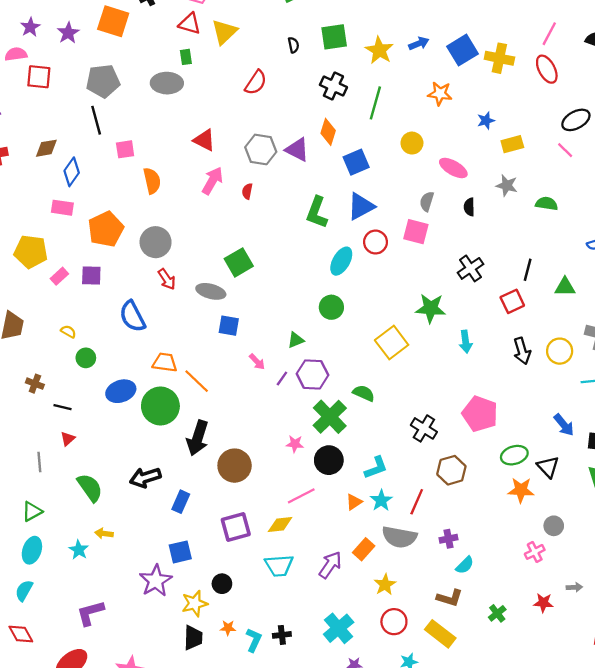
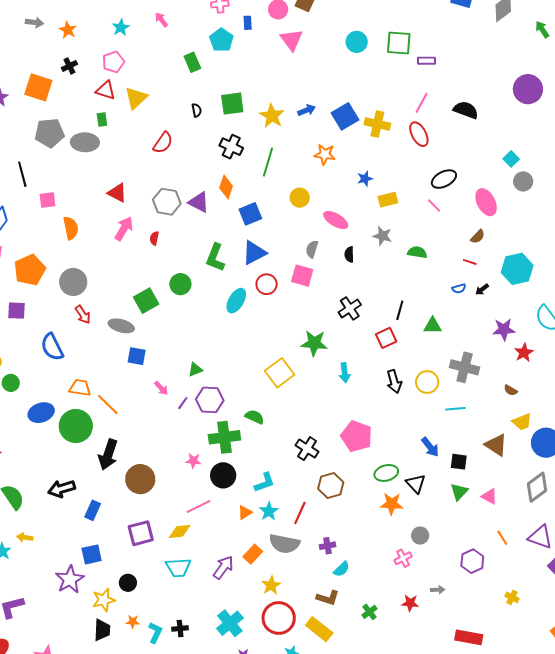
gray pentagon: (103, 81) -> (49, 133), moved
green circle: (331, 307) -> (180, 284), moved
green cross: (330, 417) -> (224, 437), turned 36
red circle: (394, 622) -> (279, 618), size x1.4

